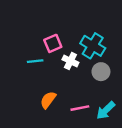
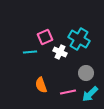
gray circle: (101, 72) -> (86, 73), moved
orange semicircle: (48, 100) -> (41, 85), turned -56

